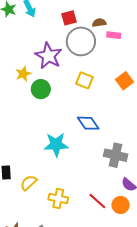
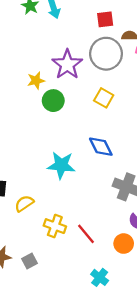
red square: (69, 18) -> (105, 19), moved
red line: (97, 201) -> (86, 234), moved

